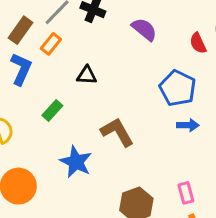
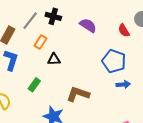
orange rectangle: (51, 44) -> (40, 42), moved
brown L-shape: (117, 132) -> (78, 94), turned -35

